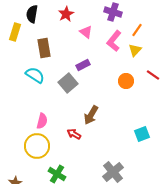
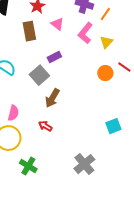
orange line: (137, 30) -> (105, 14), moved
brown rectangle: (44, 48) -> (29, 31), moved
orange circle: (126, 81) -> (105, 73), moved
brown arrow: (91, 115) -> (52, 98), moved

